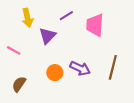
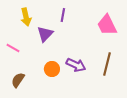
purple line: (66, 16) -> (63, 15), turned -48
pink trapezoid: (95, 25) -> (107, 25), moved, turned -30

